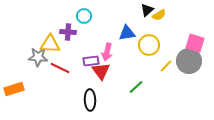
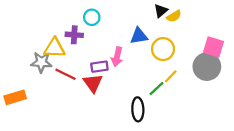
yellow line: (166, 66) -> (171, 76), moved
red triangle: (101, 71) -> (93, 83), moved
green line: (136, 87) -> (156, 89), moved
black ellipse: (90, 100) -> (138, 109), moved

